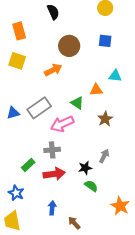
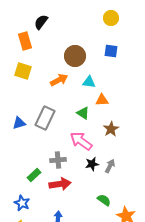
black semicircle: (53, 12) -> (41, 22), moved, turned -119
cyan triangle: (115, 76) -> (89, 82), moved
gray rectangle: (39, 108) -> (45, 118), turned -30
pink arrow: (62, 124) -> (81, 141), moved, turned 60
black star: (85, 168) -> (92, 164), moved
green semicircle: (91, 186) -> (104, 200), moved

